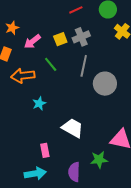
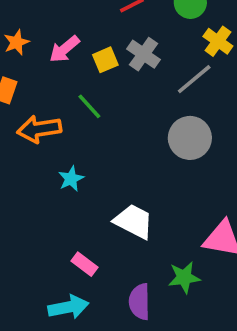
gray cross: (81, 37) -> (144, 54), turned -30
pink arrow: (32, 42) -> (64, 49), moved
gray line: (84, 66) -> (194, 79), moved, turned 40
pink rectangle: (45, 150) -> (85, 264), turned -40

